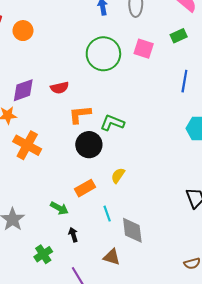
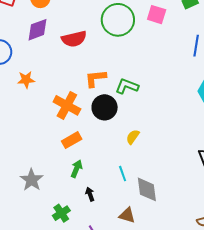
red semicircle: (60, 88) -> (74, 39), moved, size x1.4
purple diamond: (23, 90) -> (37, 30), moved
orange cross: (27, 145) -> (67, 105), moved
orange rectangle: (85, 188) -> (72, 140), moved
green arrow: (59, 208) -> (76, 169), turned -96

